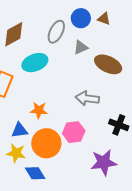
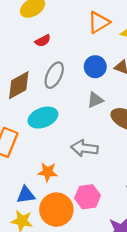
gray ellipse: (56, 32) -> (54, 75), moved
gray arrow: (87, 98) -> (85, 148), moved

